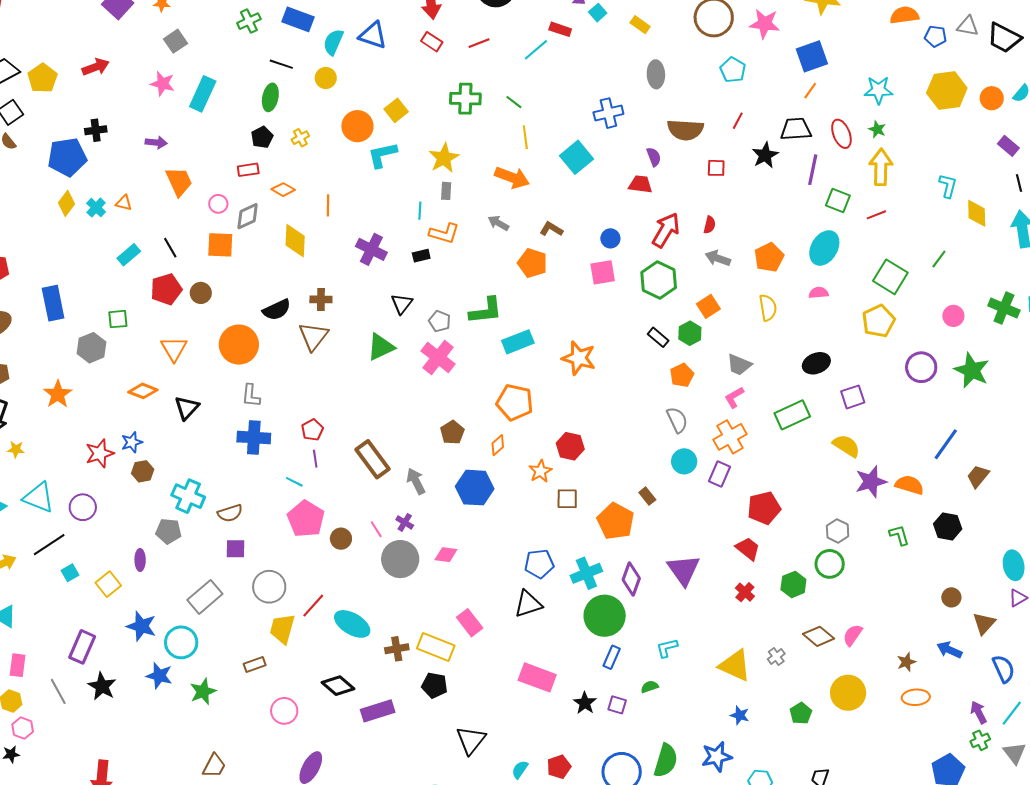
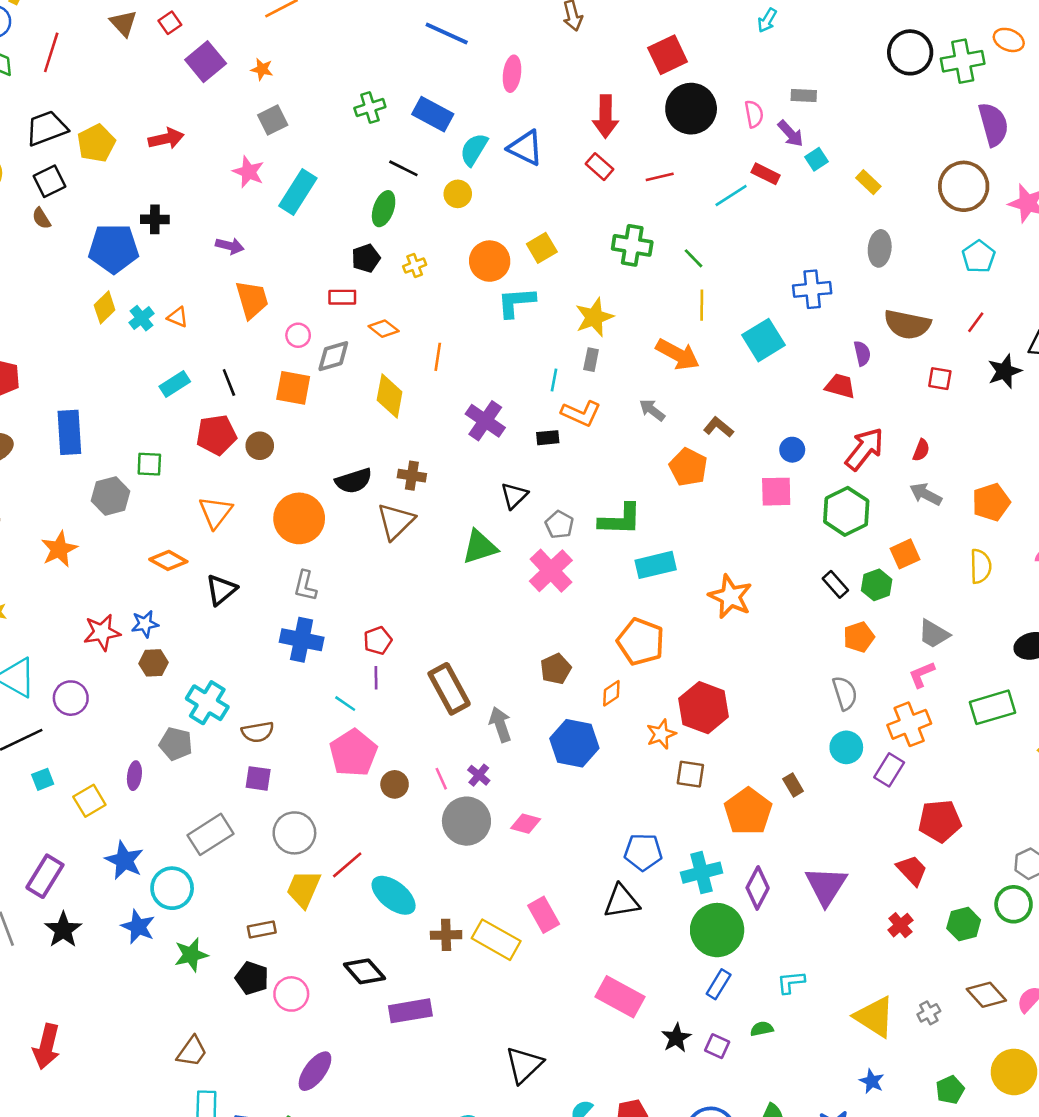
red hexagon: (570, 446) -> (704, 708), size x1.4
black pentagon: (434, 685) -> (252, 978), moved

